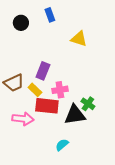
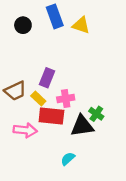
blue rectangle: (50, 15) -> (55, 16), size x1.5
yellow triangle: (79, 39) -> (81, 25), moved

